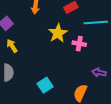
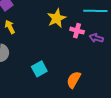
purple arrow: (99, 72) -> (96, 38), moved

